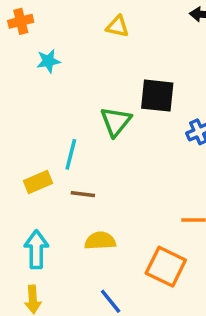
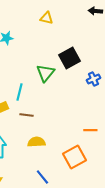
black square: (157, 96) -> (69, 58), turned -35
orange square: (166, 267) -> (74, 157), turned 35

